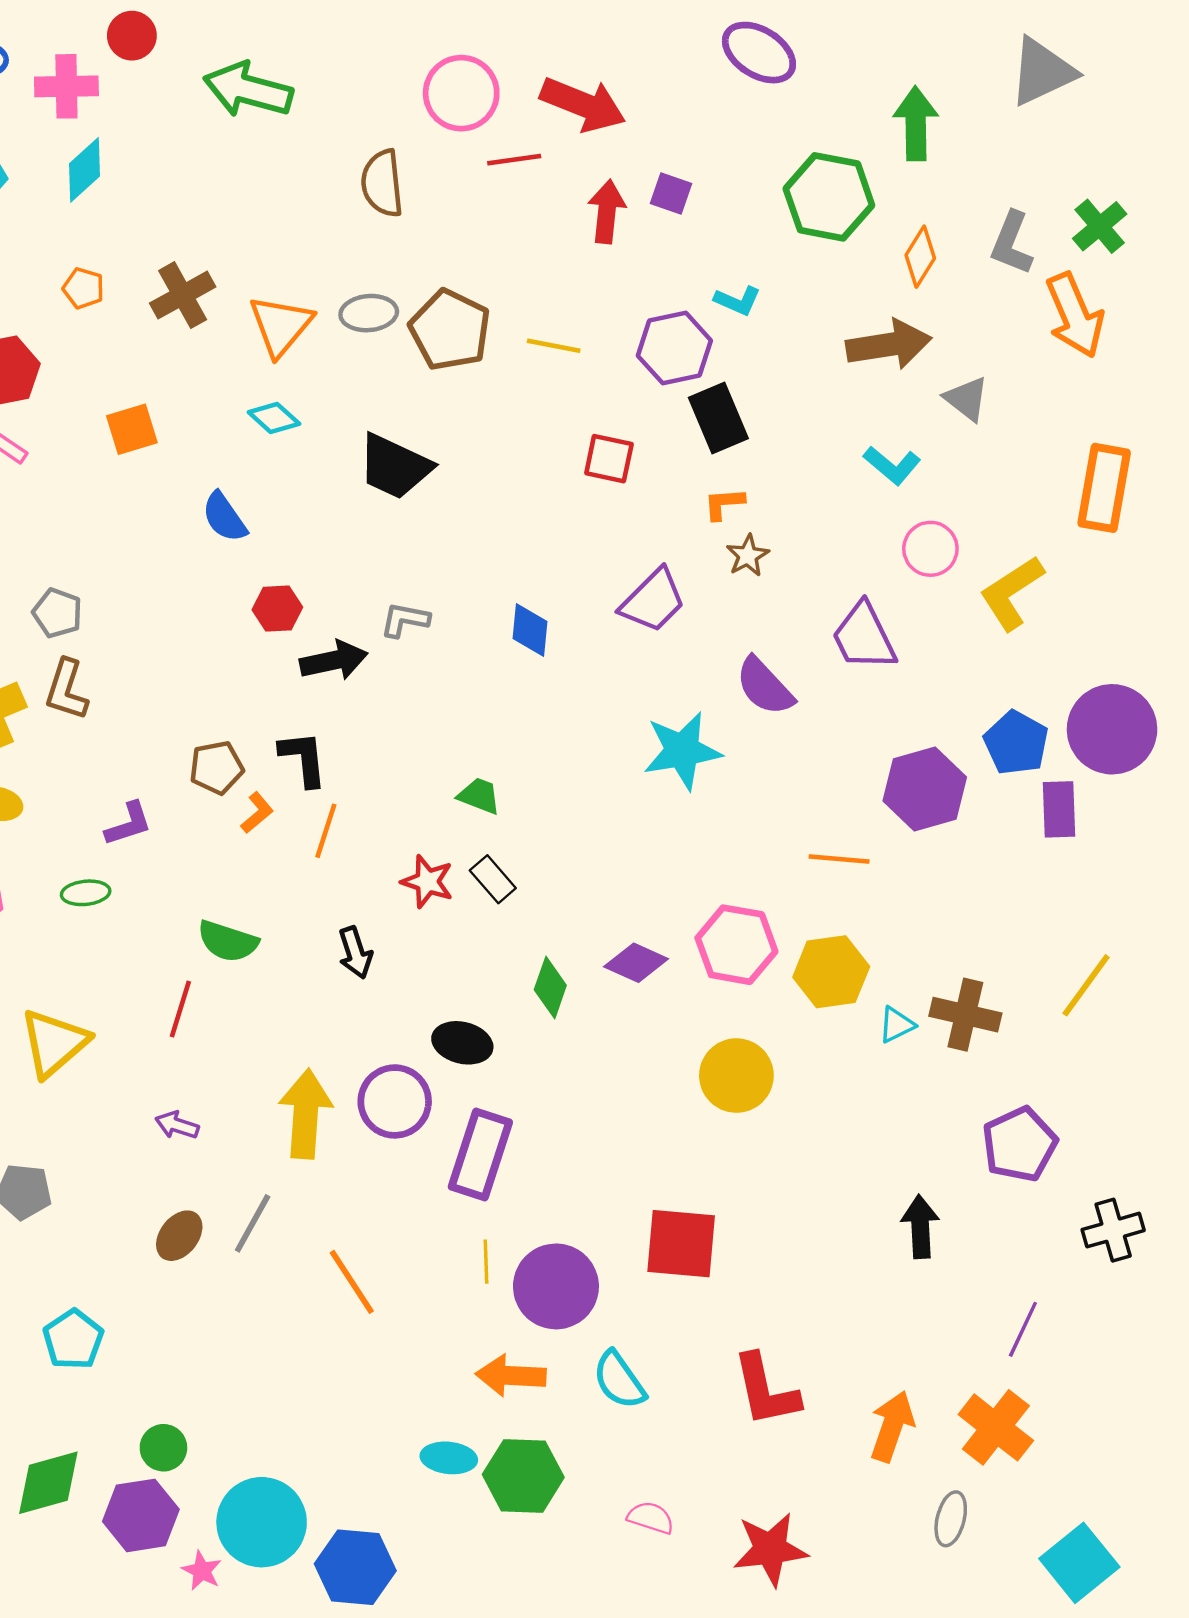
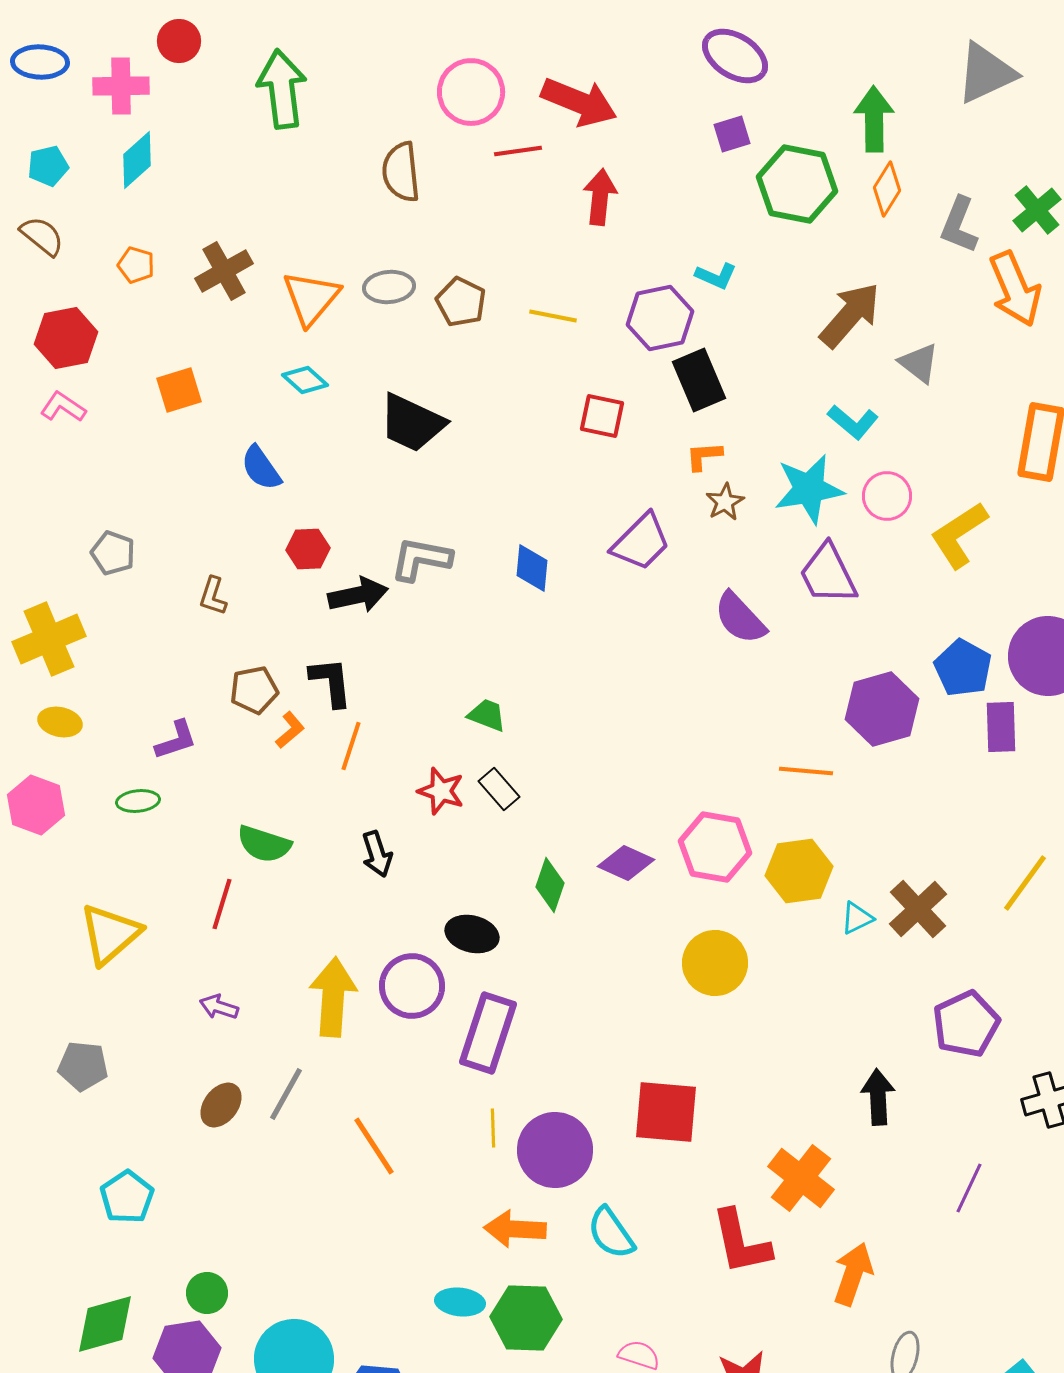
green arrow: (248, 90) -> (282, 89), turned 68
purple square: (671, 194) -> (732, 134), moved, turned -36
orange diamond: (920, 257) -> (887, 189), moved
brown pentagon: (450, 330) -> (461, 302), size x0.7
brown arrow: (889, 345) -> (850, 315), turned -40
gray L-shape: (405, 620) -> (421, 559), size x1.4
brown L-shape: (66, 690) -> (213, 596), moved, size x0.7
cyan star: (682, 751) -> (809, 489), moved
brown cross: (965, 1015) -> (918, 909), turned 34
orange cross: (996, 1427) -> (801, 1178), moved

